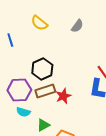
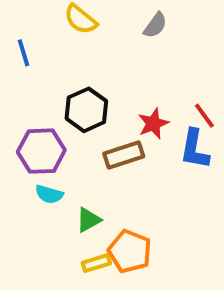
brown rectangle: (45, 91) -> (124, 155), moved
red star: (63, 96) -> (153, 124), moved

